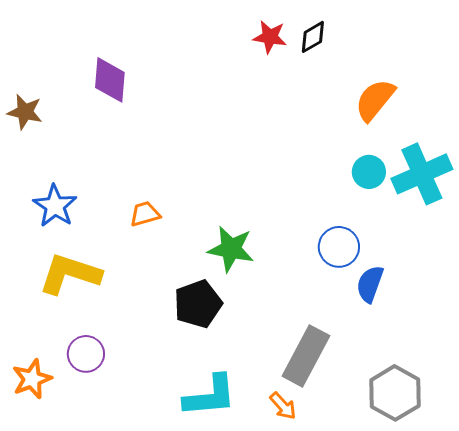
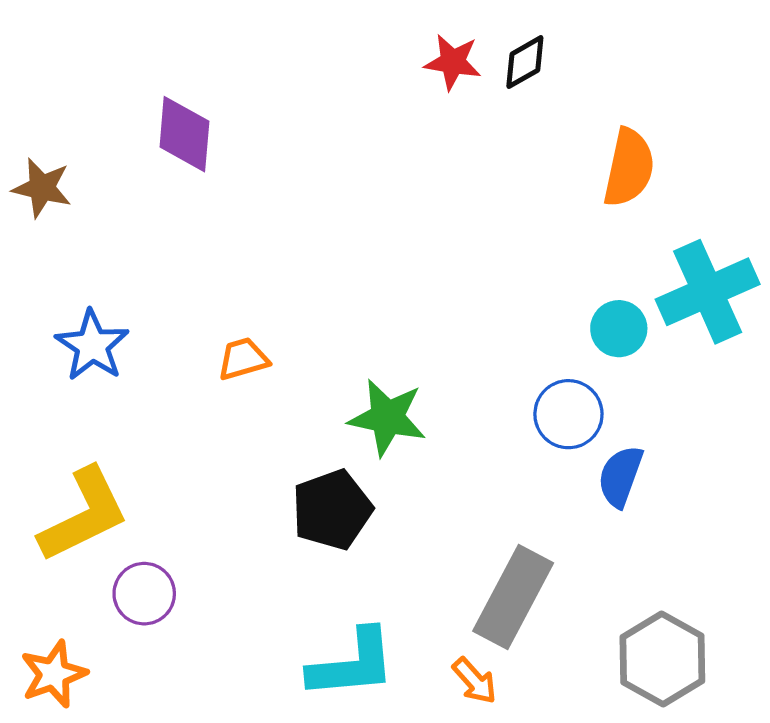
orange semicircle: (375, 100) -> (629, 168), turned 153
cyan circle: (369, 172) -> (619, 329), moved
yellow L-shape: (70, 274) -> (84, 515), moved, turned 136
orange star: (32, 379) -> (54, 674), moved

